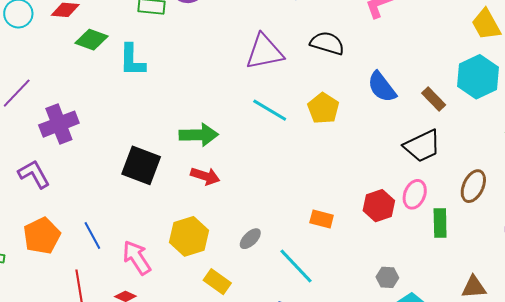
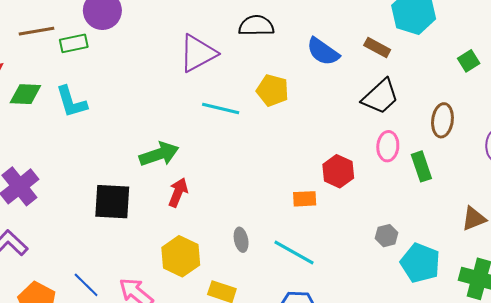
red arrow: (205, 176) -> (178, 192), turned -68
red hexagon: (379, 206) -> (338, 171), moved
gray ellipse: (250, 239) -> (241, 240), turned -40

